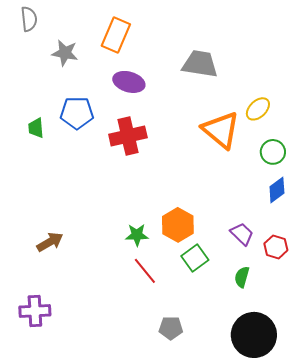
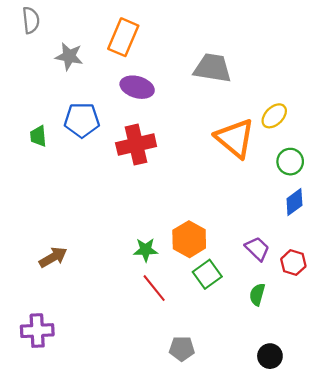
black circle: (254, 335) -> (270, 356), size x0.5

